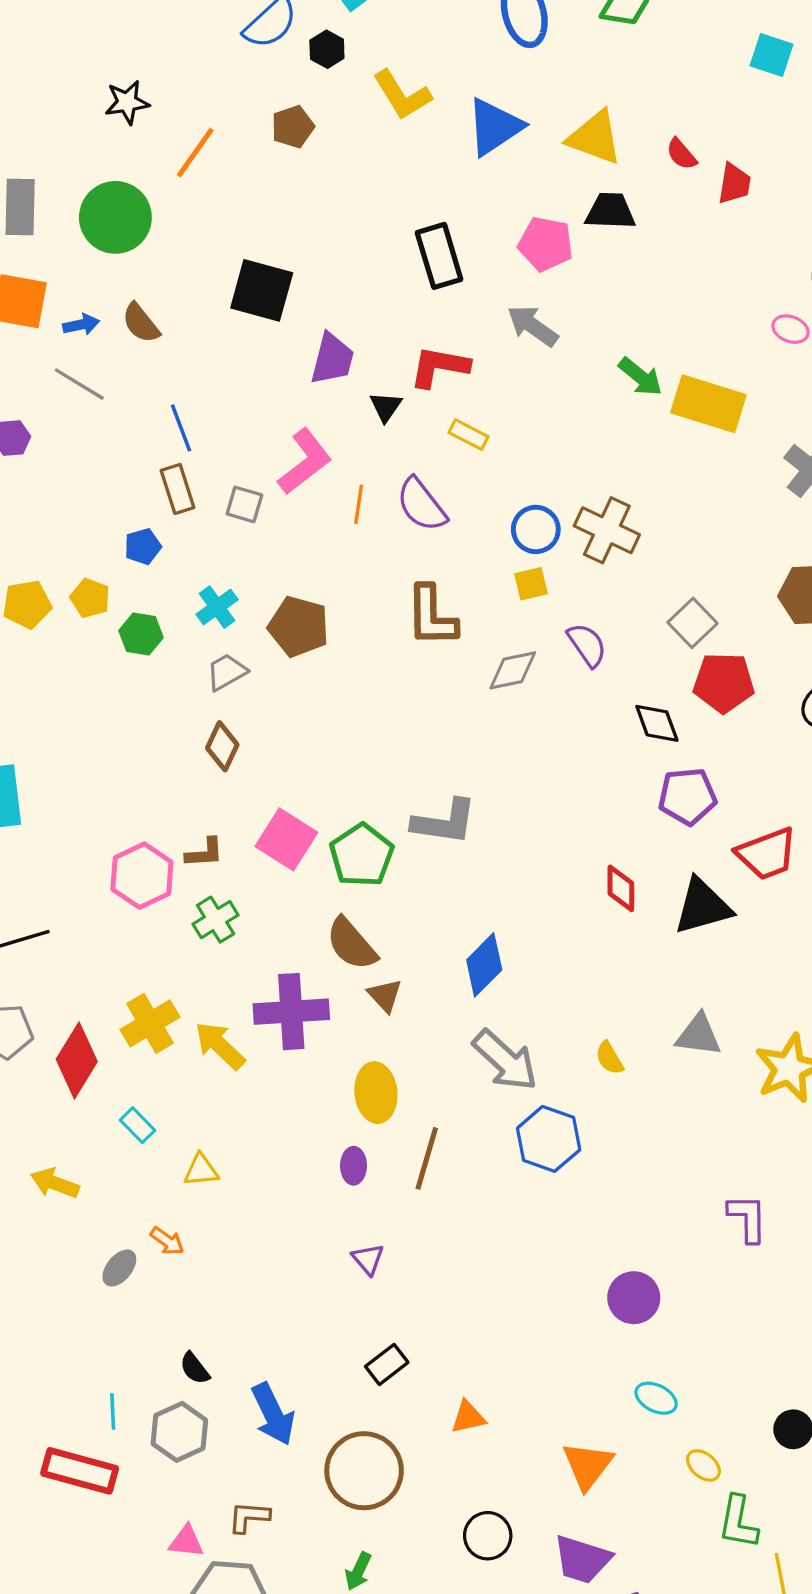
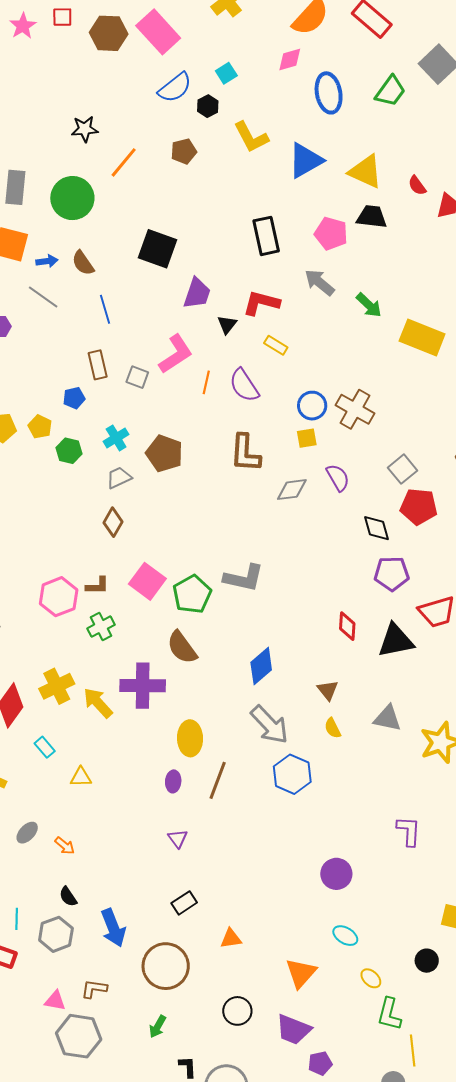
green arrow: (641, 377) -> (369, 305), moved
blue line: (181, 428) -> (105, 309), moved
brown triangle: (385, 996) -> (328, 690), moved
orange arrow: (167, 1241) -> (65, 846), moved

